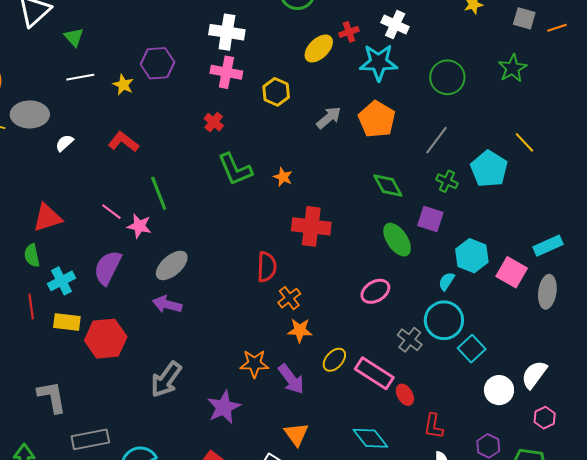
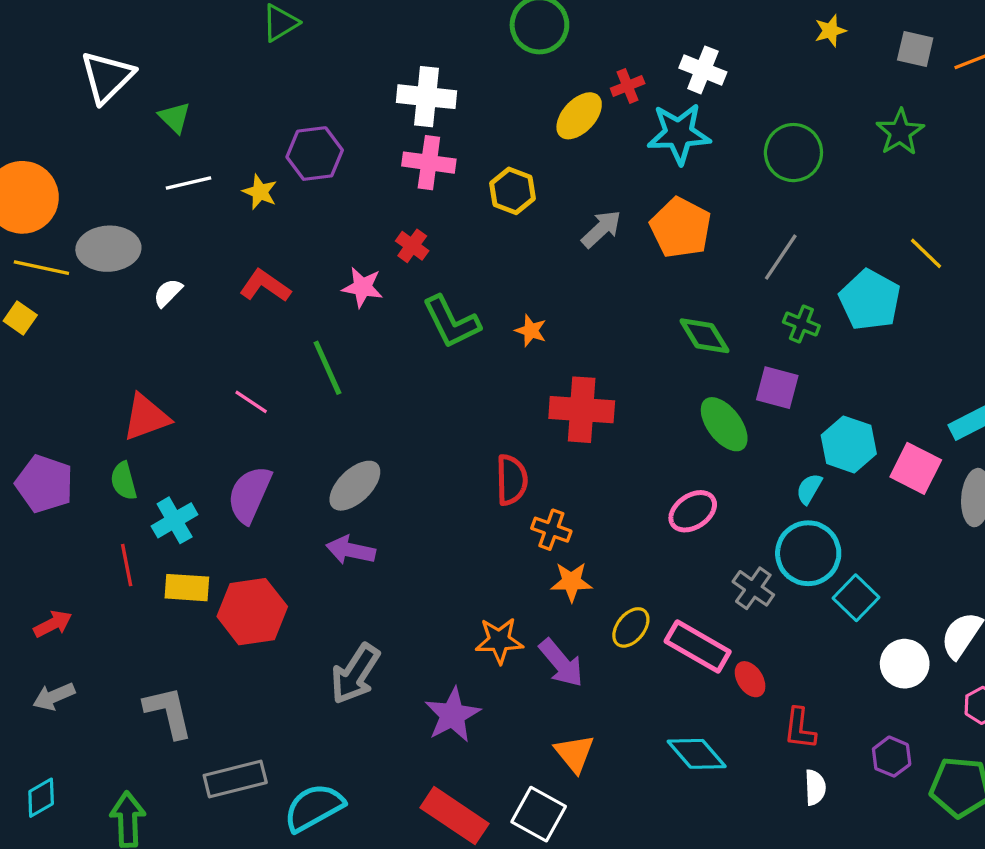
pink star: (139, 226) -> (362, 287), moved
orange cross: (289, 298) -> (551, 530), turned -30

